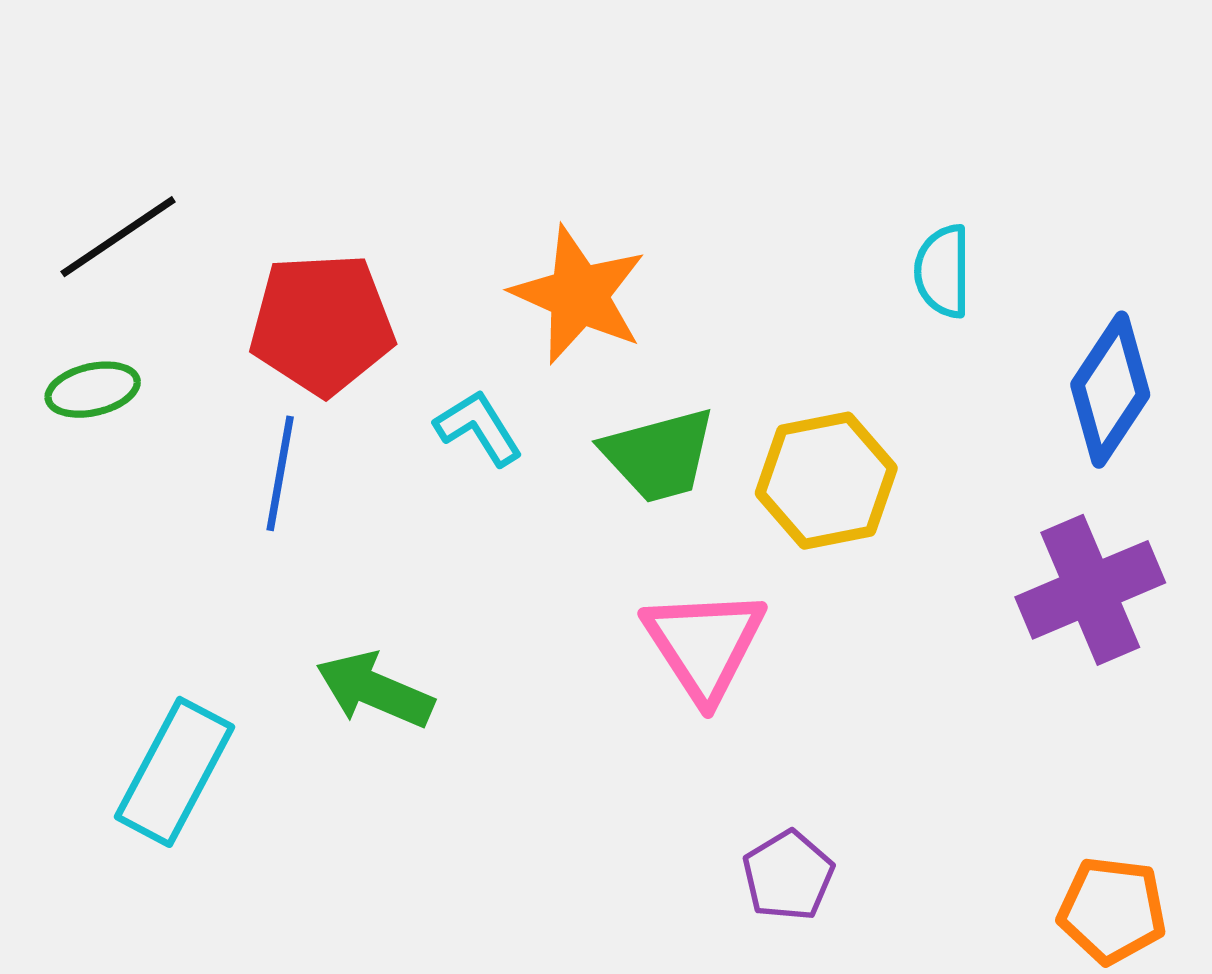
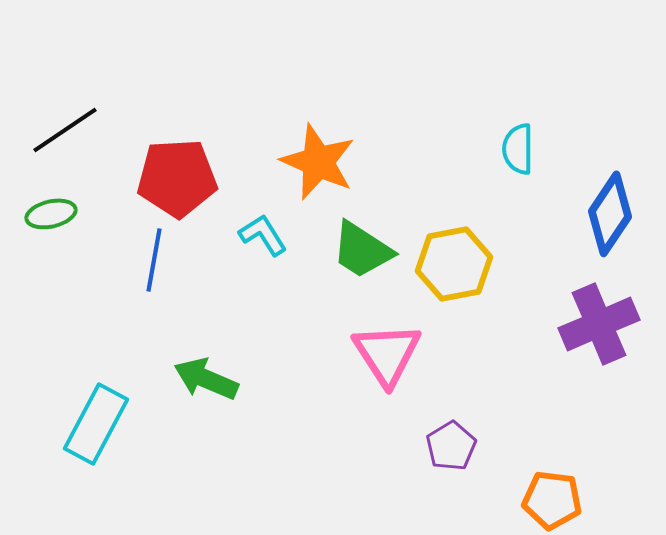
green trapezoid: (659, 455) -> (362, 250), turned 48
purple pentagon: (788, 876) -> (451, 446), moved
orange pentagon: (1112, 910) -> (552, 500), moved

